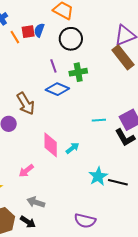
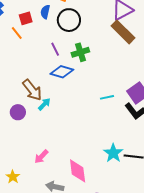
blue semicircle: (39, 30) -> (45, 12), moved
orange line: (15, 37) -> (17, 33), moved
pink diamond: (51, 145) -> (78, 171), moved
cyan arrow: (72, 148) -> (44, 104), moved

